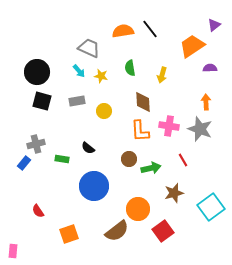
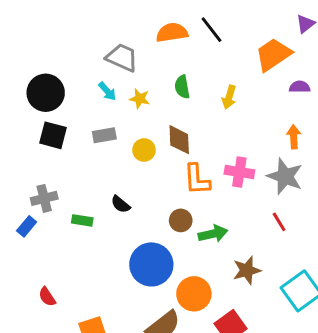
brown diamond: (143, 102) -> (179, 140), moved
red line: (183, 160) -> (279, 222), moved
blue circle: (94, 186) -> (151, 264), moved

